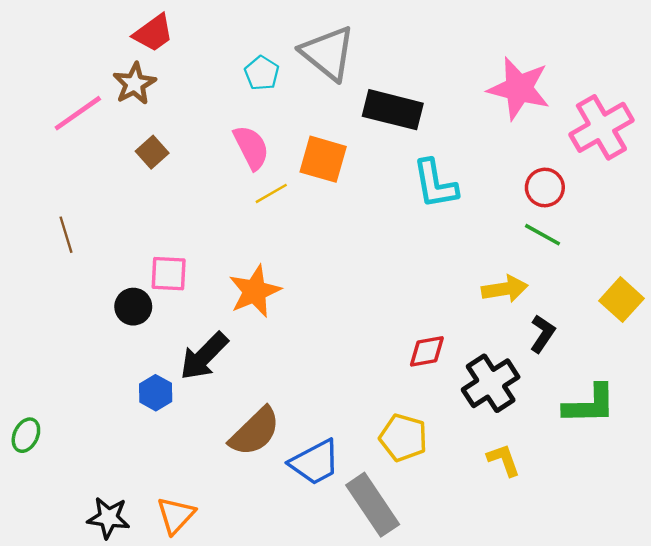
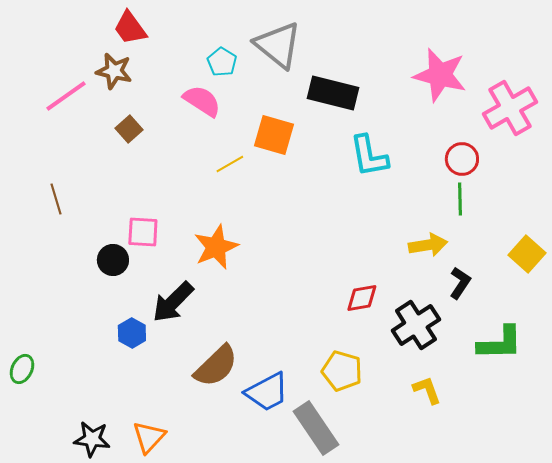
red trapezoid: (153, 33) -> (130, 28), turned 90
brown star: (134, 84) -> (114, 71), turned -30
pink semicircle: (251, 147) -> (202, 101), moved, turned -30
green line: (542, 235) -> (460, 199), turned 60

